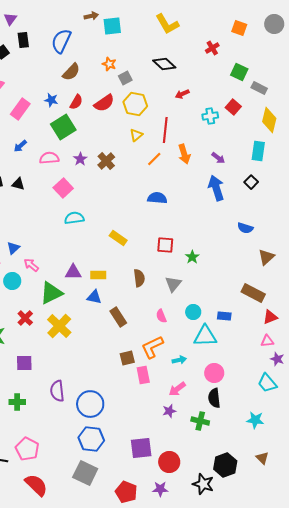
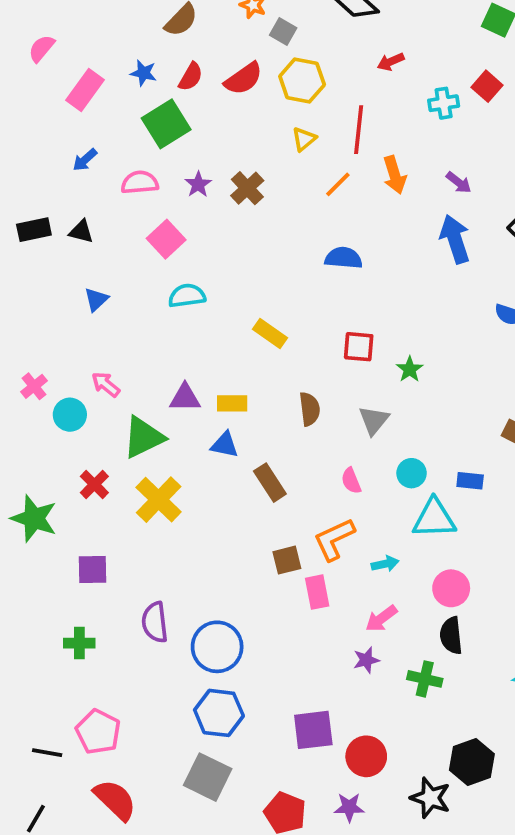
gray square: (125, 78) -> (283, 31), turned -32
blue triangle: (13, 248) -> (96, 299), moved

